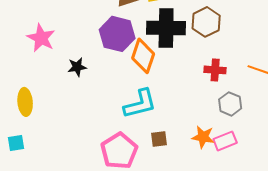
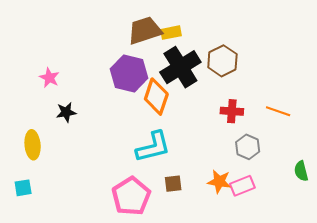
black cross: (166, 28) -> (180, 67), turned -33
pink star: (41, 38) -> (49, 78), size x0.7
black star: (77, 67) -> (66, 112), moved

